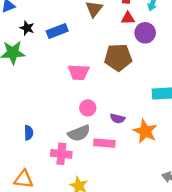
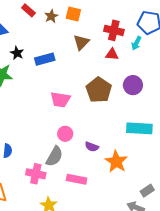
purple circle: (145, 33) -> (133, 85), moved
brown pentagon: (118, 57) -> (99, 90), turned 30
gray semicircle: (79, 133) -> (54, 156), turned -45
pink rectangle: (104, 143) -> (77, 179), moved

